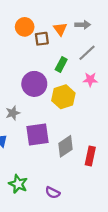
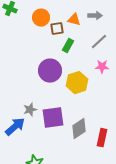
orange triangle: (60, 29) -> (74, 20), turned -40
green rectangle: (61, 65) -> (68, 46), moved
gray star: (13, 113) -> (30, 110), moved

